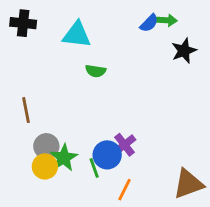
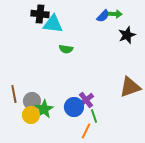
black cross: (23, 23) -> (40, 14), moved
brown line: (26, 110) -> (14, 94), moved
green line: (94, 168) -> (94, 116), moved
brown triangle: (188, 184) -> (130, 87), moved

